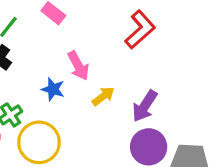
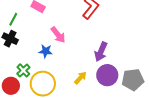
yellow arrow: (103, 96) -> (80, 78), moved

